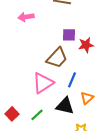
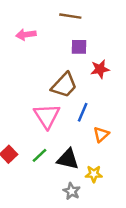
purple square: (69, 35) -> (79, 47), moved
pink triangle: (43, 83) -> (47, 116), turned -30
black triangle: (65, 106) -> (68, 159), moved

